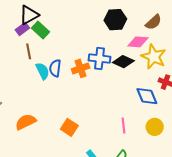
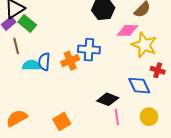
black diamond: (123, 62) -> (108, 99), moved
cyan semicircle: (43, 71) -> (31, 65), turned -60
orange square: (69, 127) -> (62, 122), turned 30

